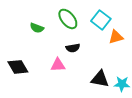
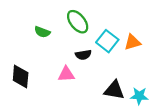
cyan square: (101, 20) -> (107, 41), moved
black diamond: (18, 67) -> (21, 76), turned 35

